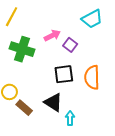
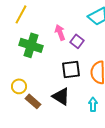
pink arrow: (52, 36) -> (60, 32), turned -84
cyan arrow: (70, 118) -> (93, 104), moved

